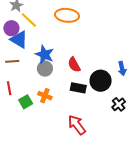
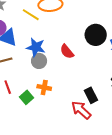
yellow line: (29, 20) -> (31, 15), moved
black circle: (101, 81) -> (96, 35), moved
black rectangle: (78, 88) -> (91, 95), moved, turned 63

